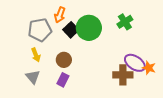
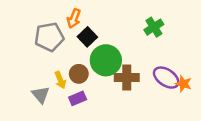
green circle: (89, 28) -> (106, 60), moved
yellow arrow: (36, 55) -> (60, 80), moved
brown cross: (123, 75) -> (127, 78), moved
purple rectangle: (63, 80) -> (78, 98), turned 40

